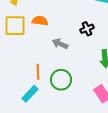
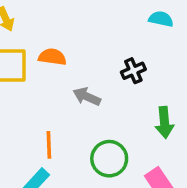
green circle: (61, 80) -> (109, 159), moved

